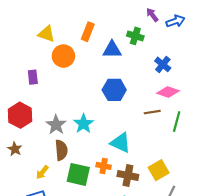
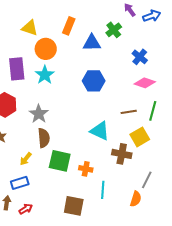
green cross: (135, 36) -> (114, 30), turned 35
purple rectangle: (33, 77) -> (17, 69), size x1.6
brown line: (152, 112) -> (129, 112), moved
cyan star: (84, 124) -> (45, 75), moved
orange cross: (104, 166) -> (86, 169), moved
yellow square: (159, 170) -> (140, 137), moved
brown cross: (128, 175) -> (122, 154), moved

